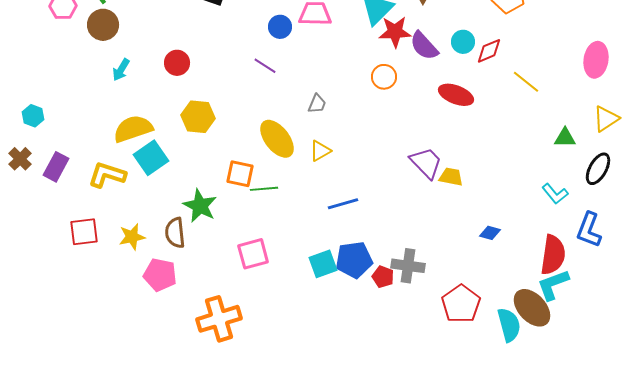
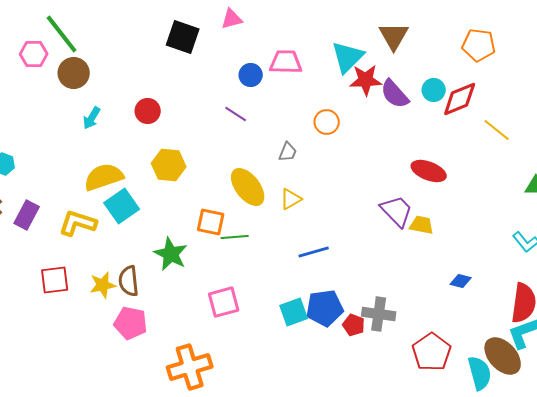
red diamond: (489, 51) -> (460, 99), size x1.4
orange circle: (384, 77) -> (327, 122), moved
red ellipse: (456, 95) -> (429, 171), moved
brown semicircle: (175, 233) -> (129, 281), moved

